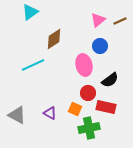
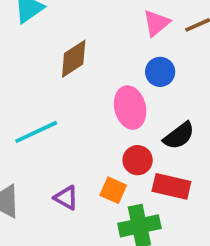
cyan line: (33, 65) -> (36, 132), moved

